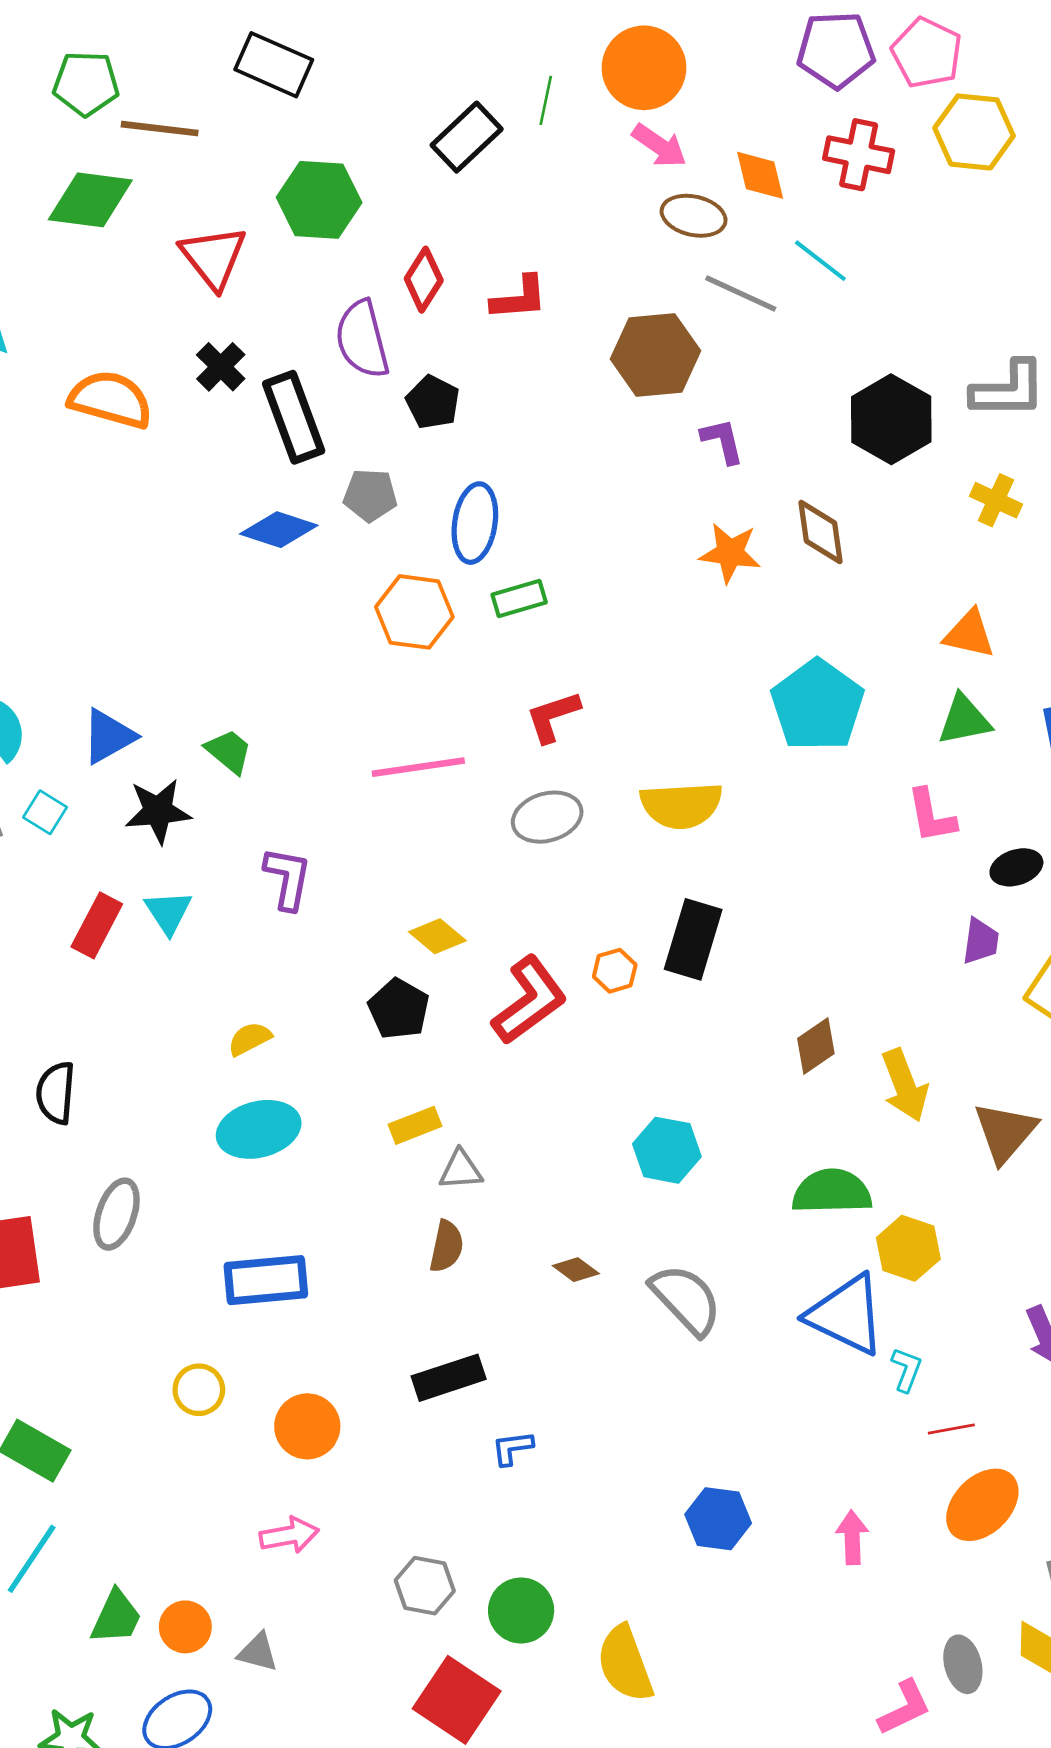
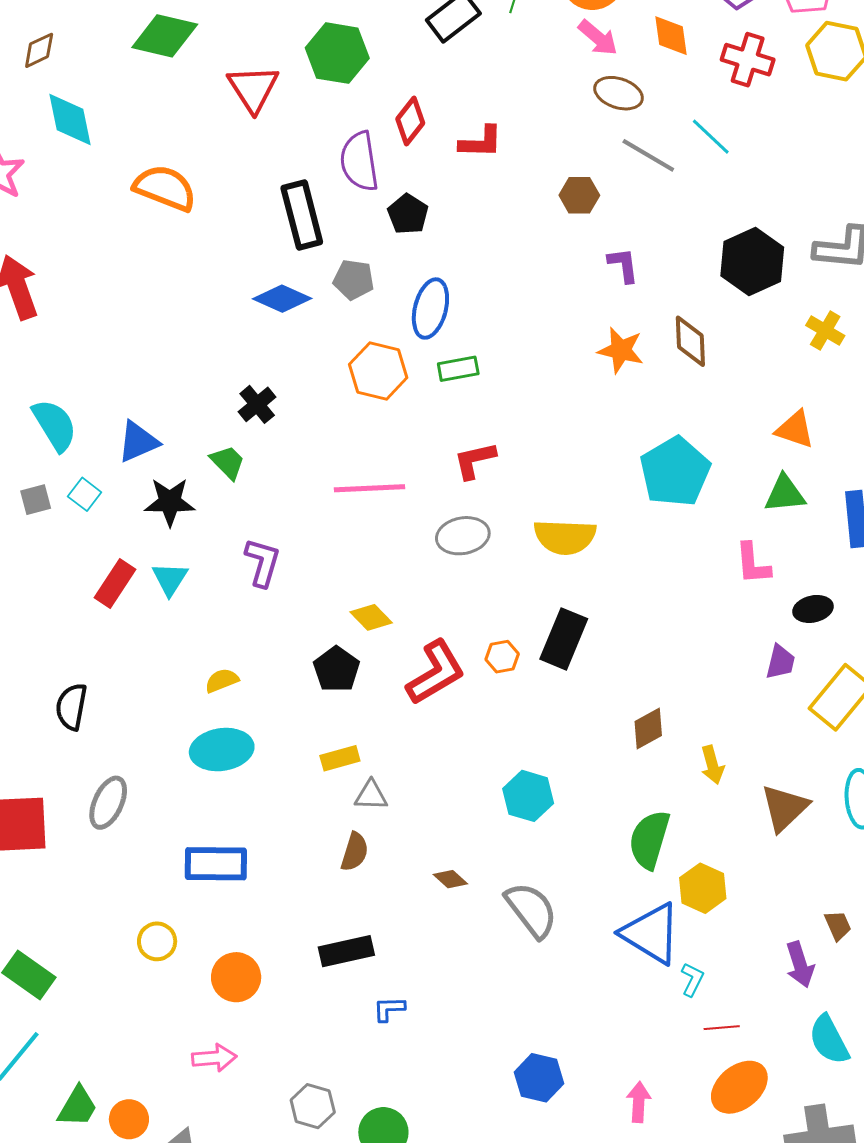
orange diamond: (760, 175) -> (671, 36), moved
brown hexagon: (656, 355) -> (579, 195), size x0.6
black cross: (221, 367) -> (257, 404), moved
yellow arrow: (905, 1085) -> (712, 765), size x0.7
green semicircle: (832, 1192) -> (649, 840), turned -78

